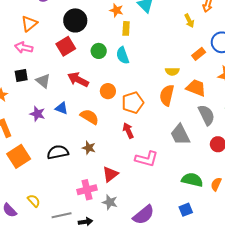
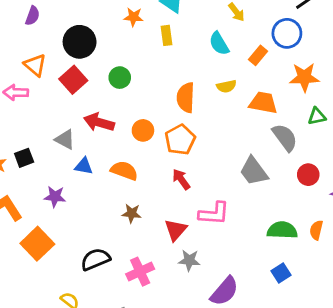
orange triangle: (29, 24) -> (35, 65), moved, turned -30
yellow rectangle: (126, 28) -> (167, 35), moved
cyan semicircle: (123, 55) -> (219, 44), moved
black square: (21, 75) -> (24, 158), moved
gray triangle: (43, 81) -> (65, 139), moved
orange semicircle: (167, 95) -> (186, 98), moved
purple star: (37, 114) -> (55, 197), moved
black semicircle: (58, 152) -> (95, 259), moved
red triangle: (110, 174) -> (176, 230), moved
gray star: (110, 202) -> (189, 260), moved

